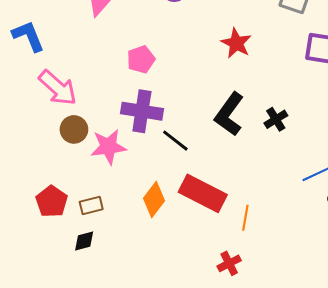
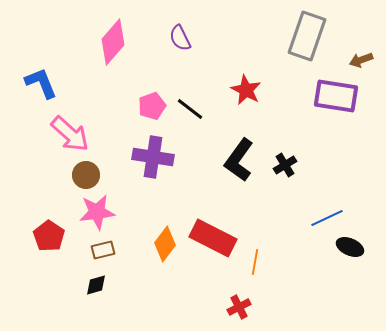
black line: (175, 141) -> (190, 109), moved
pink star: (108, 147) -> (97, 212), moved
red pentagon: (52, 201) -> (49, 236), moved

